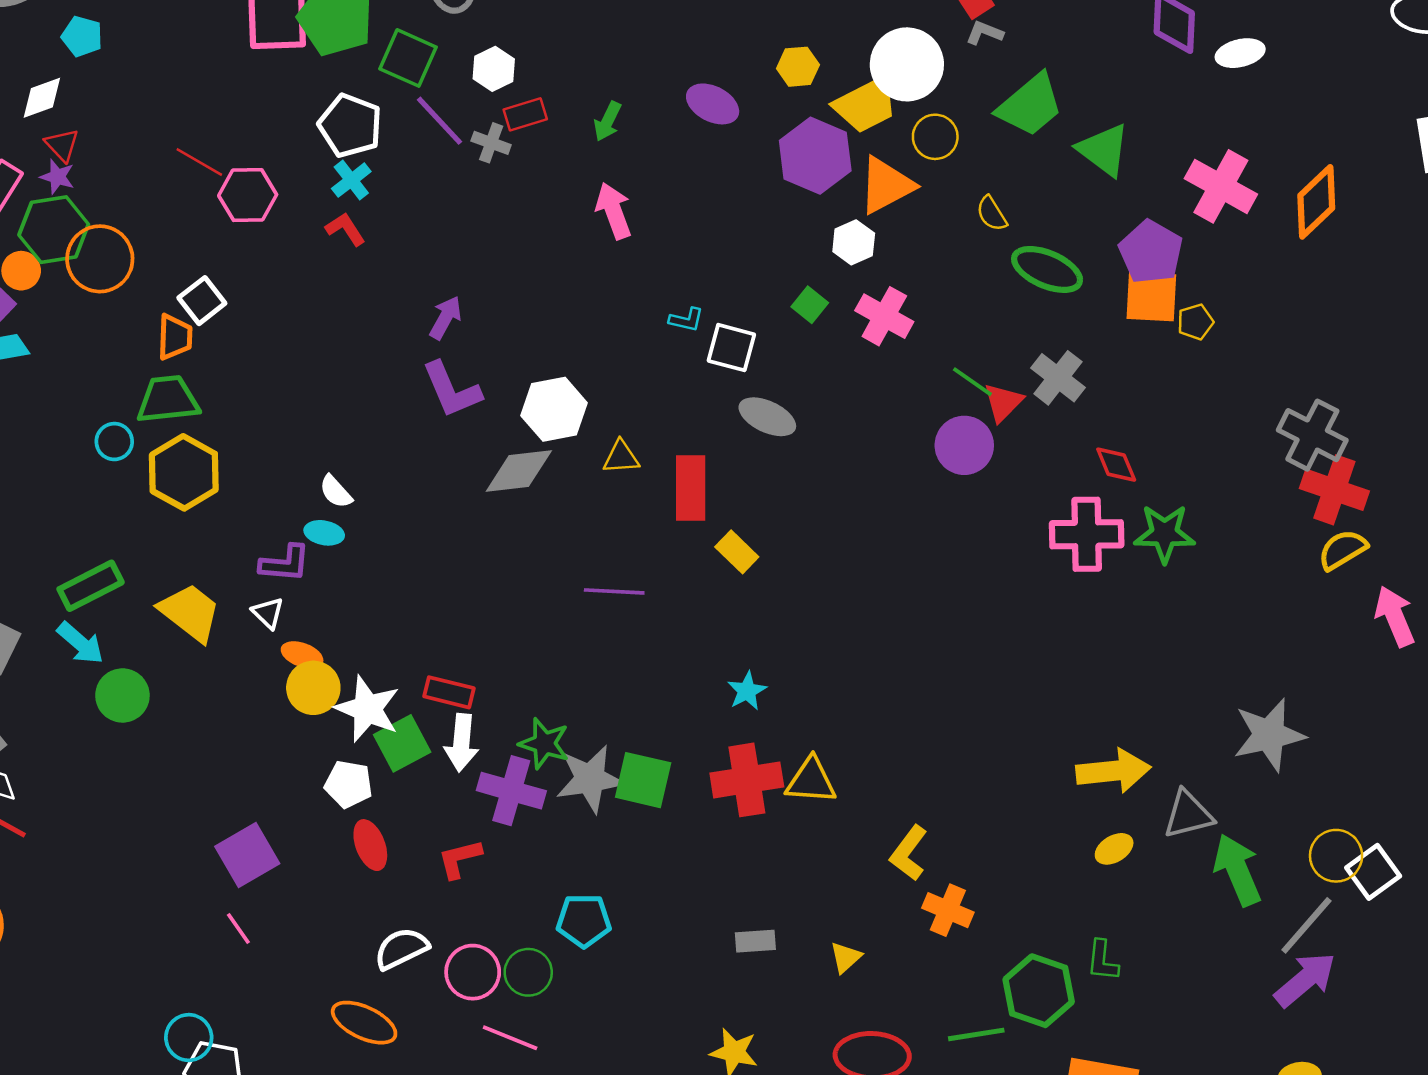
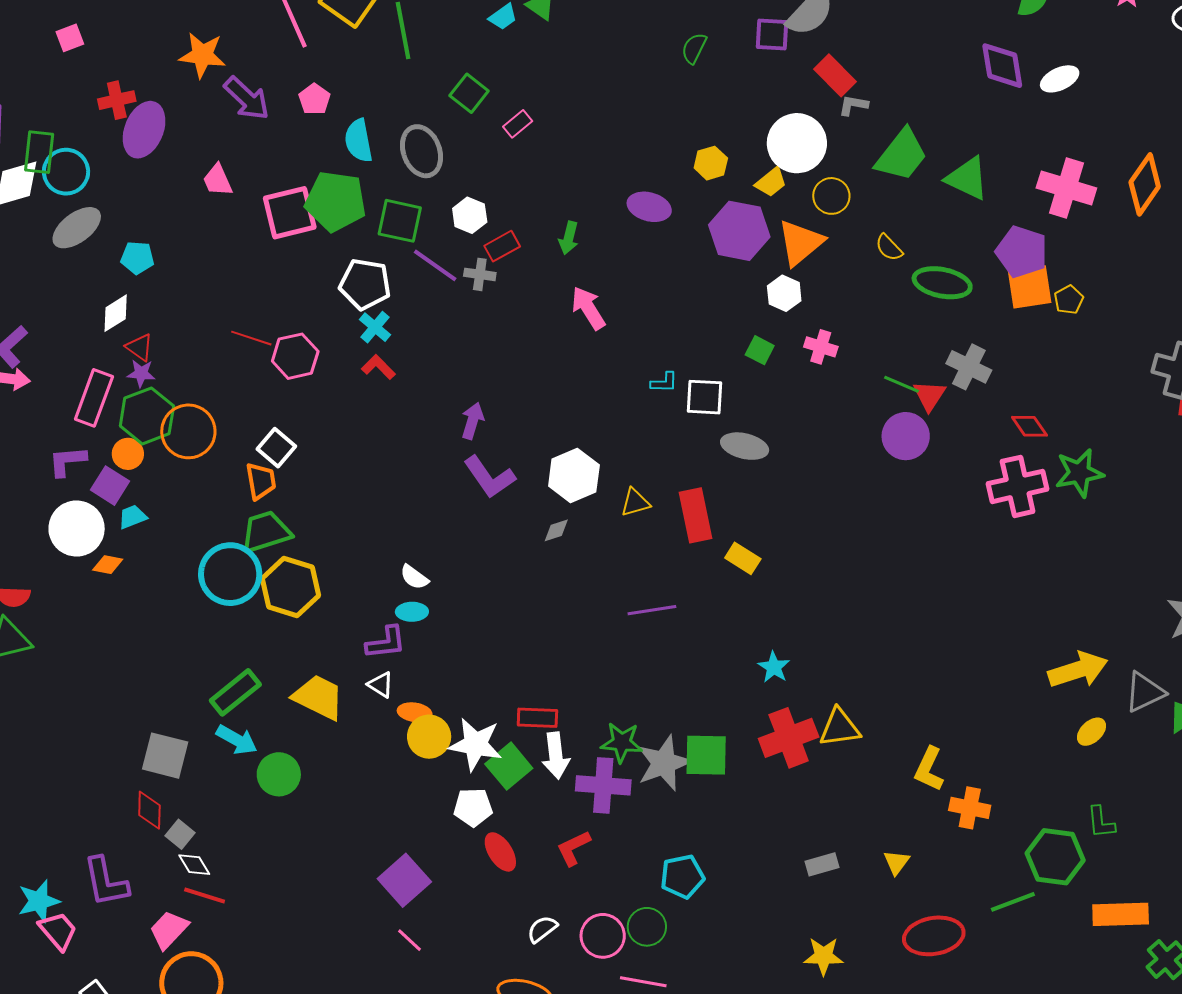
yellow trapezoid: (866, 105) -> (771, 182), size x0.6
pink cross: (884, 316) -> (821, 347), size x0.7
cyan circle: (114, 442) -> (230, 574), size x2.0
gray diamond: (519, 471) -> (556, 530), size x0.5
white semicircle: (401, 949) -> (542, 929), size x0.7

